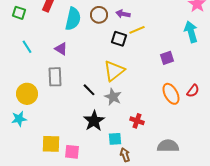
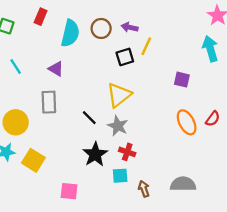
yellow line: (137, 30) -> (146, 46), turned -42
black square: (119, 39) -> (125, 57), turned -35
purple square: (167, 58) -> (182, 80), turned 32
red cross: (137, 121) -> (127, 152), moved
yellow square: (51, 144) -> (33, 160), moved, turned 30
brown arrow: (125, 155) -> (144, 189), moved

